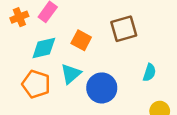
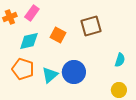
cyan semicircle: (149, 72) -> (120, 60), moved
cyan triangle: (71, 74) -> (50, 75), moved

